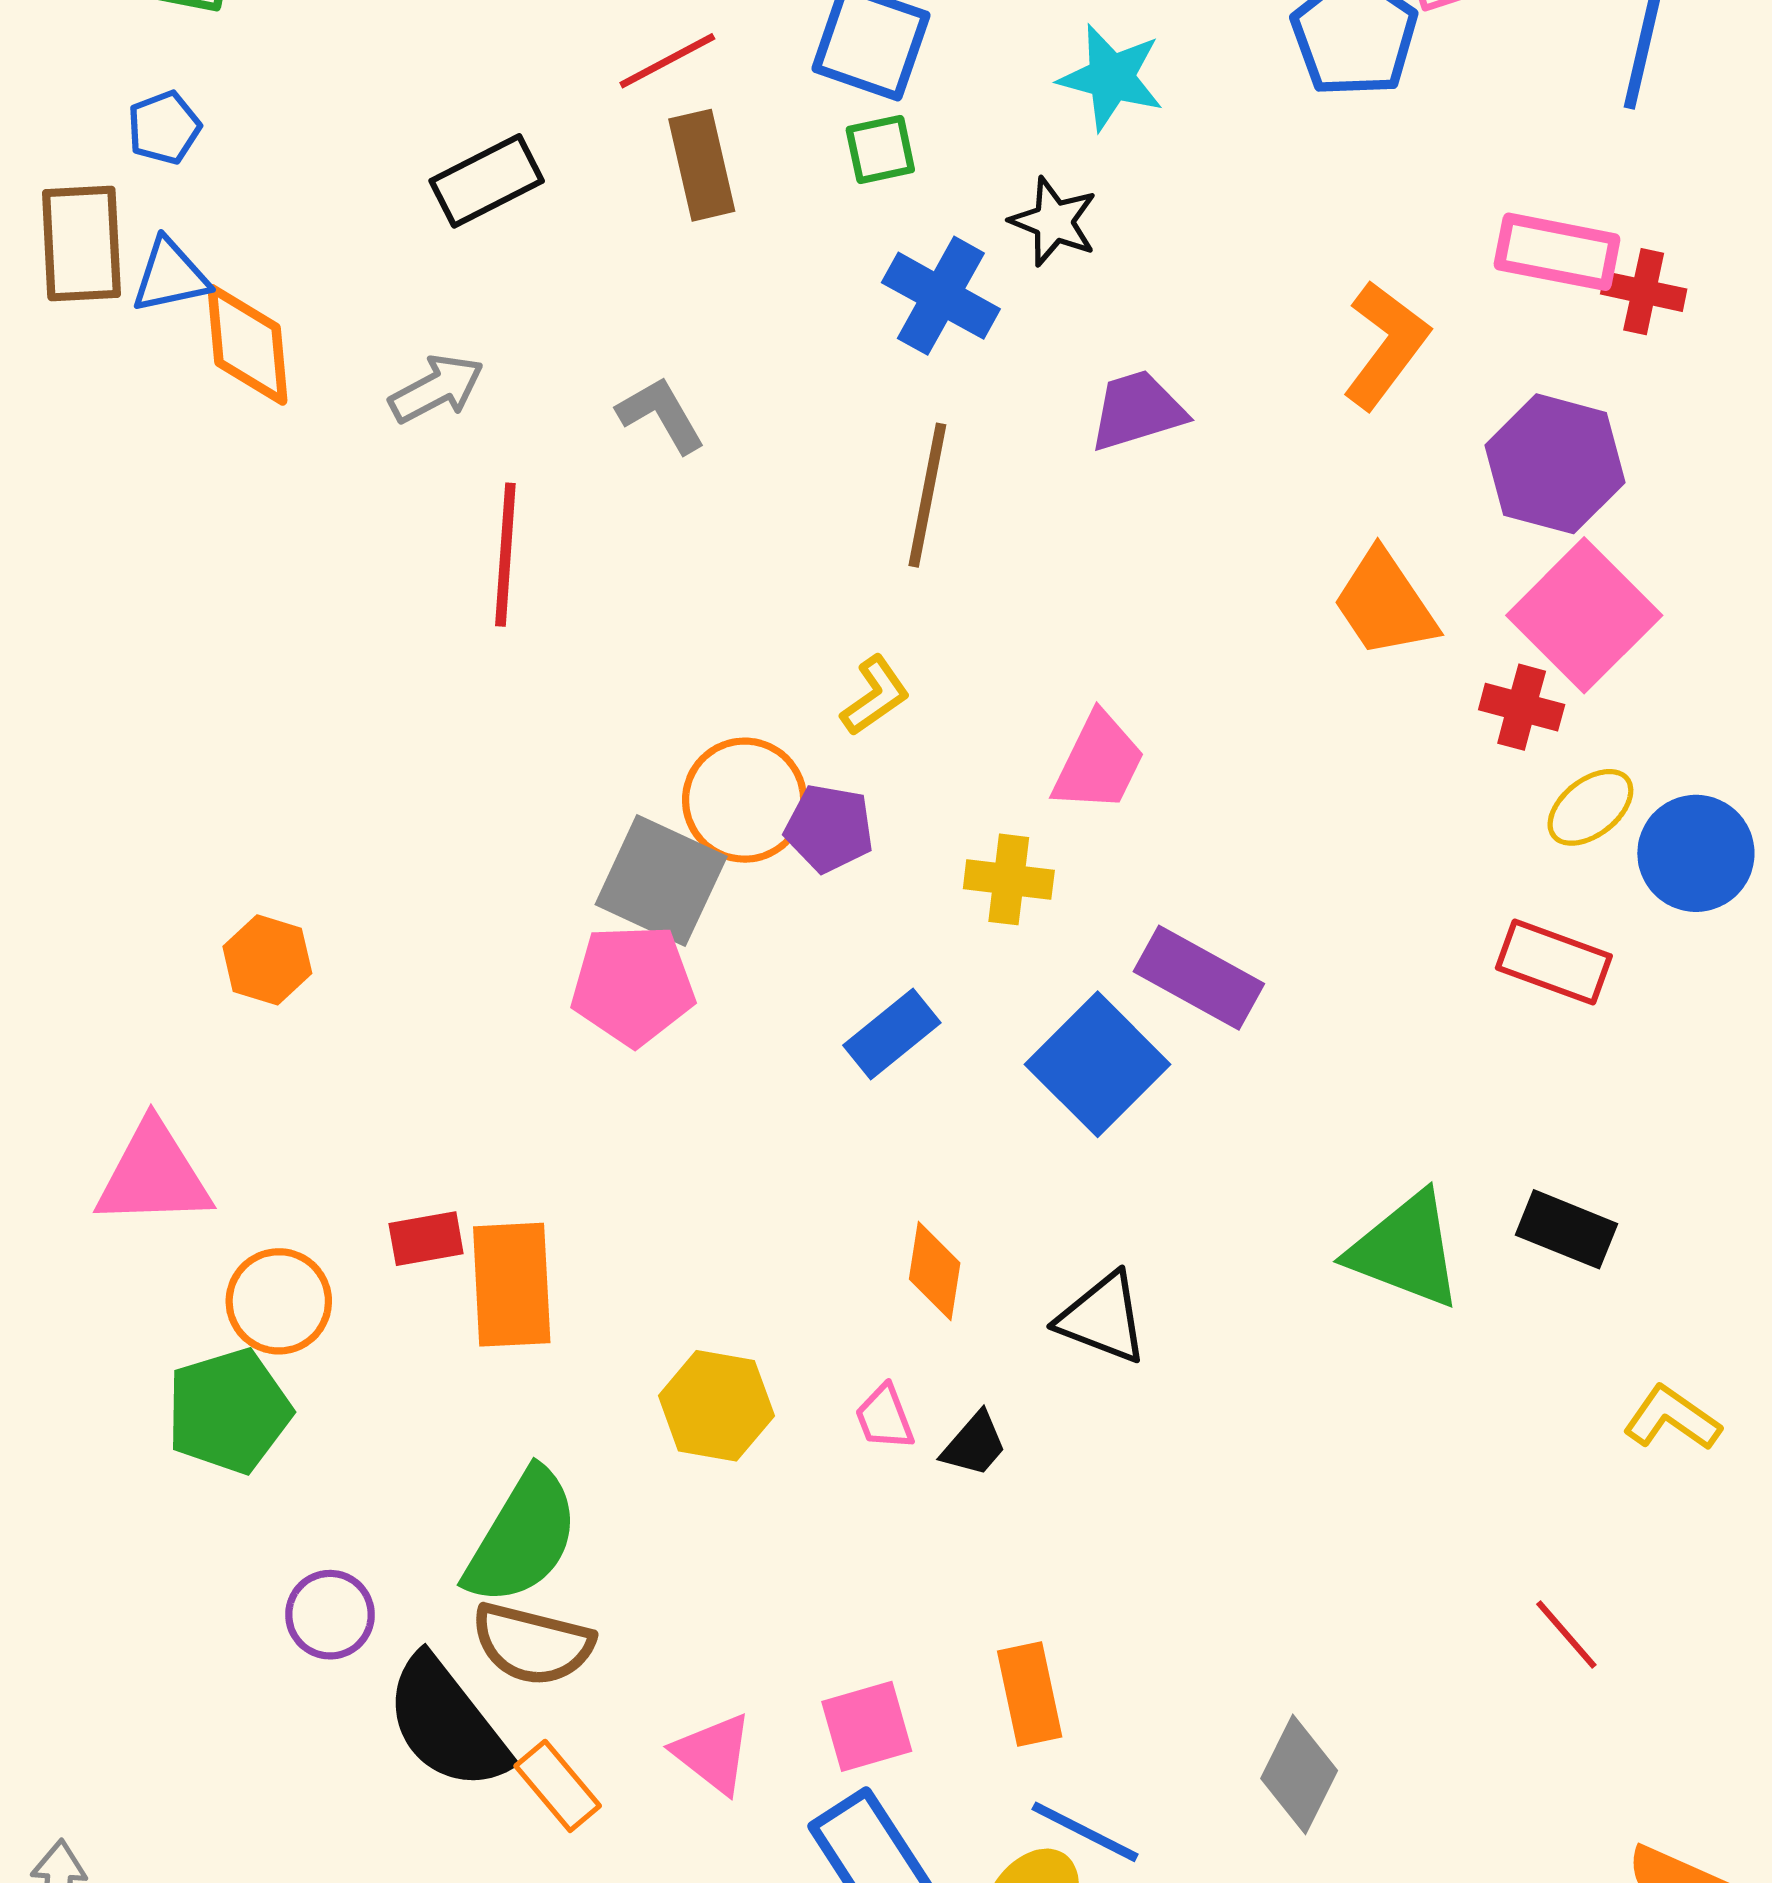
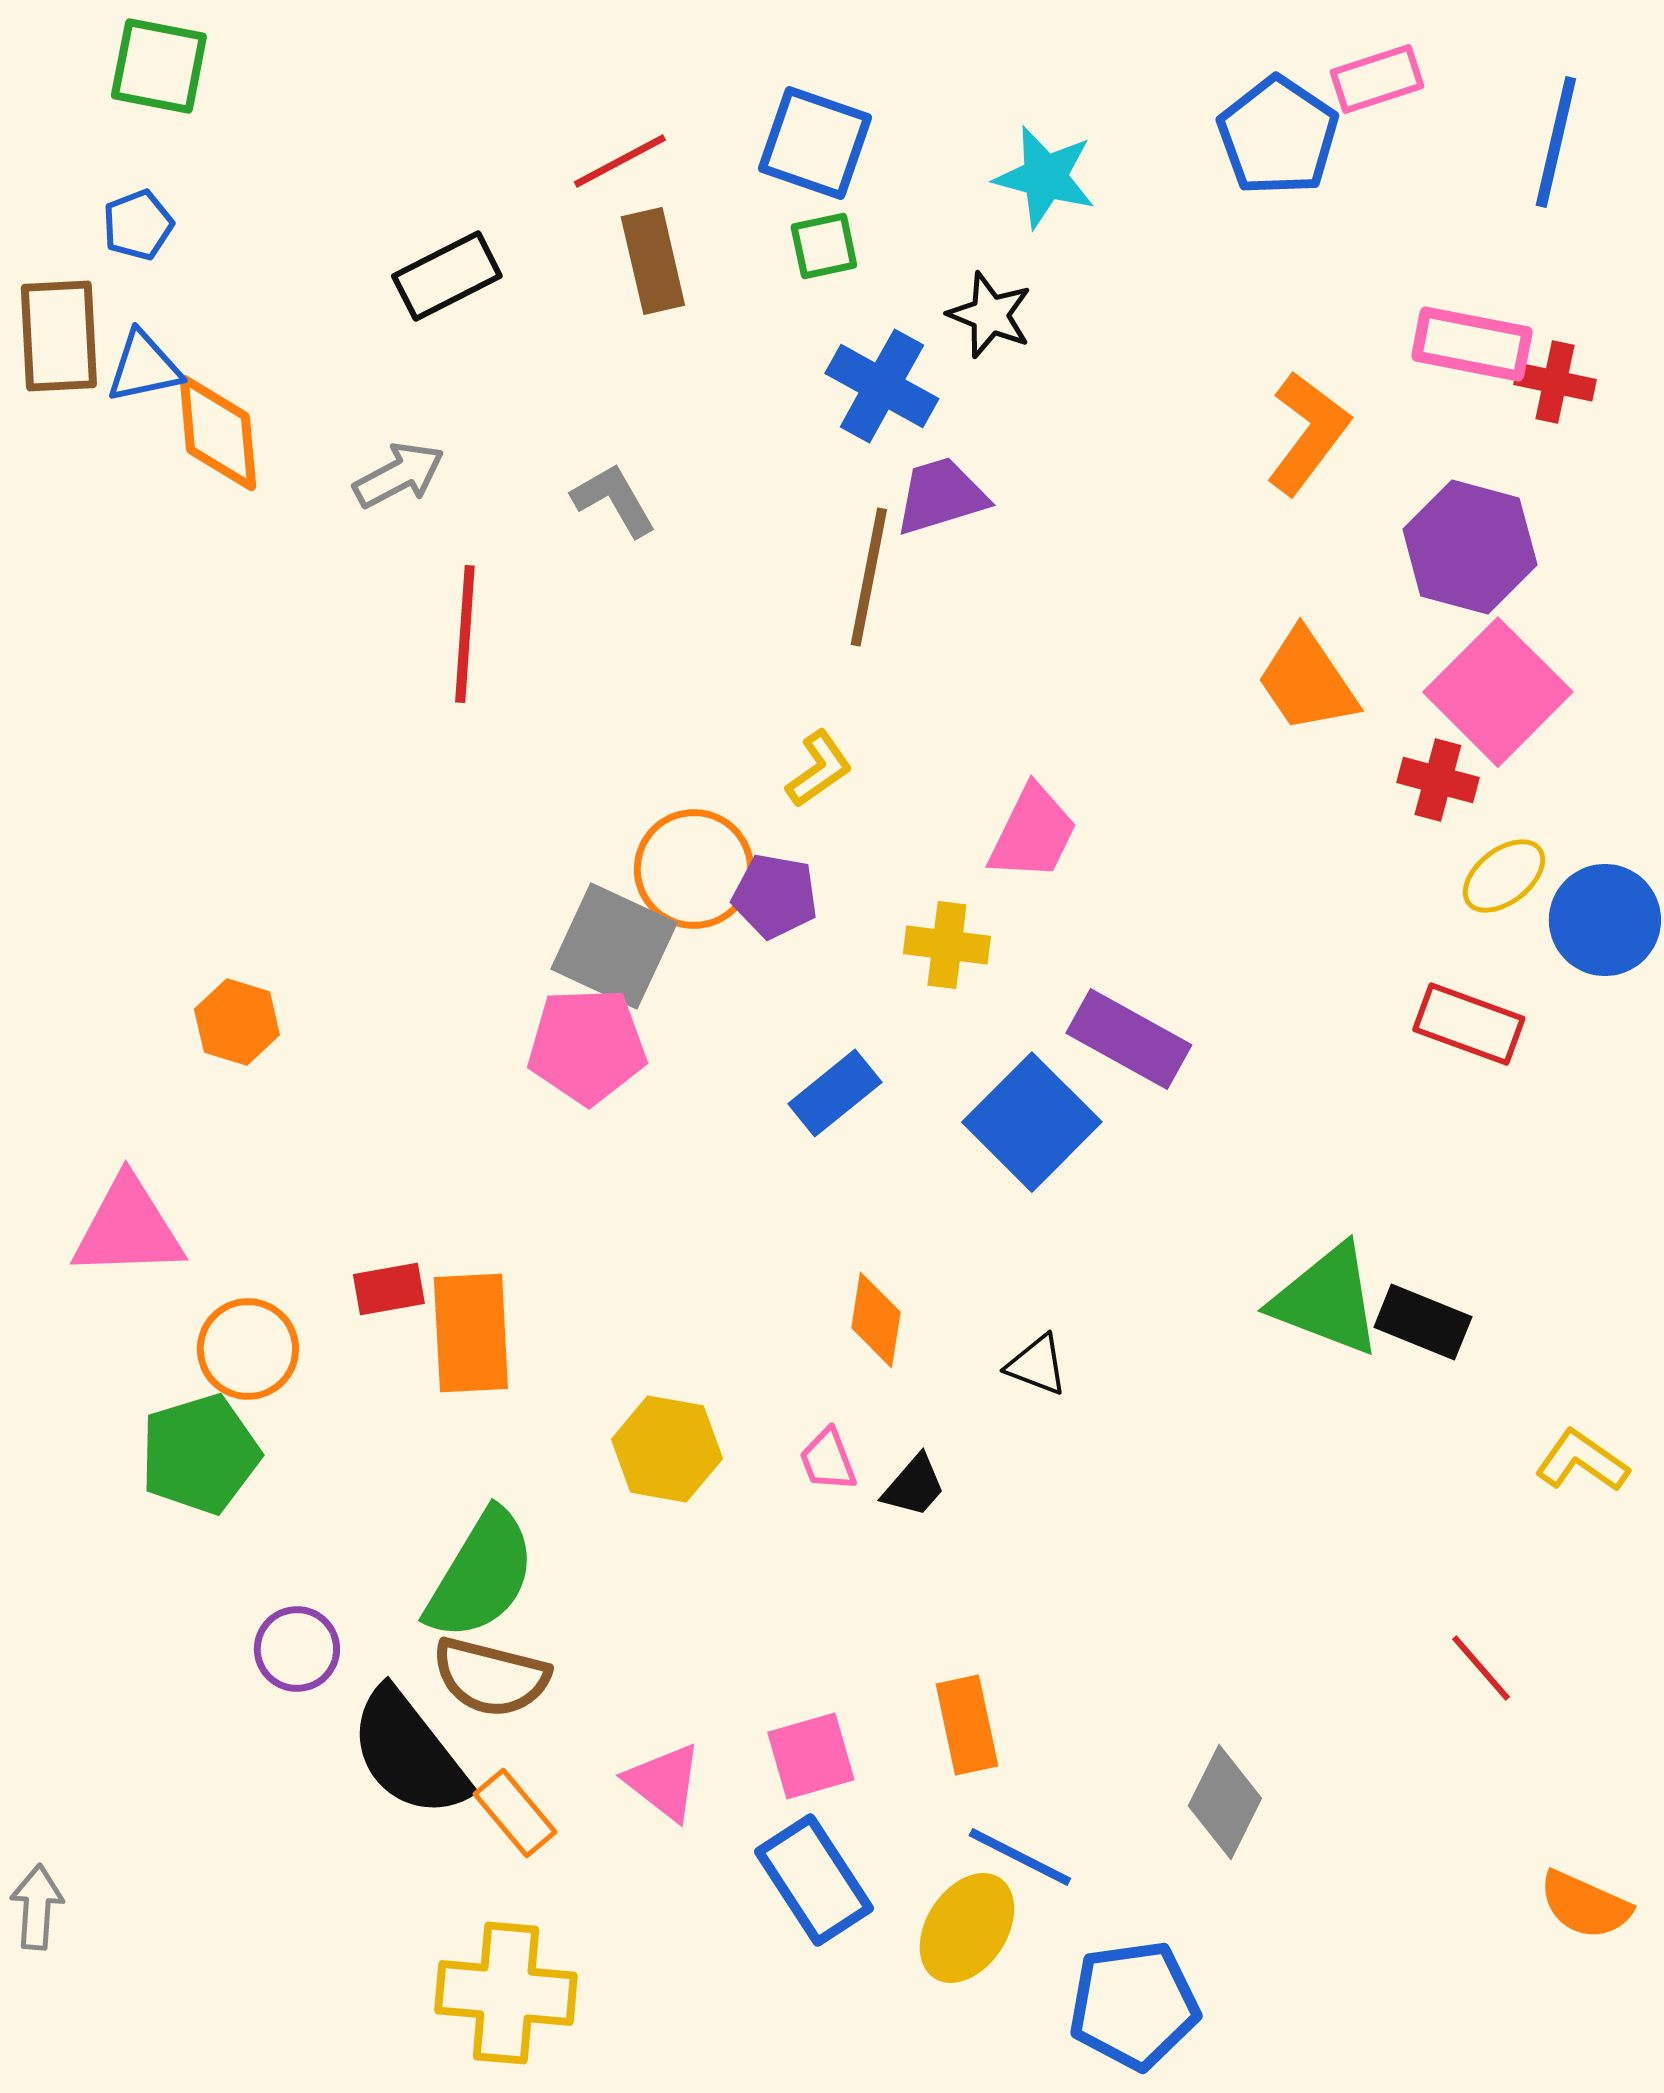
purple trapezoid: (1137, 411) -> (941, 496), moved
black rectangle: (1566, 1229) -> (1423, 1322), moved
black triangle: (1103, 1318) -> (1037, 1365), size x0.7

